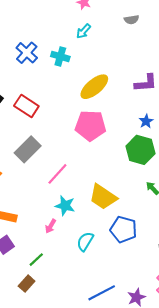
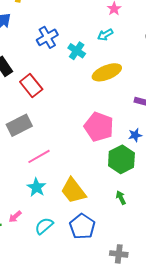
yellow ellipse: (94, 87) -> (107, 72), moved
pink pentagon: (90, 126) -> (99, 127), moved
pink arrow: (51, 226) -> (15, 217), moved

